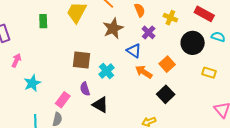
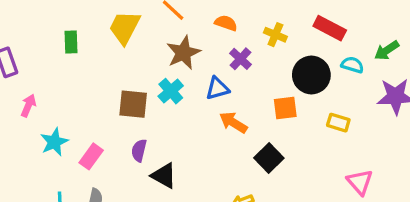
orange semicircle: (140, 10) -> (226, 23), turned -48
blue triangle: (134, 51) -> (217, 88), turned -49
orange square: (167, 64) -> (285, 108), moved, turned 35
cyan cross: (107, 71) -> (171, 91), moved
purple semicircle: (85, 89) -> (139, 150), turned 32
pink rectangle: (63, 100) -> (91, 156), moved

